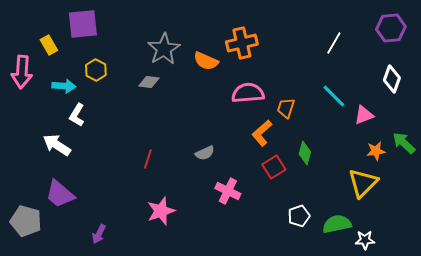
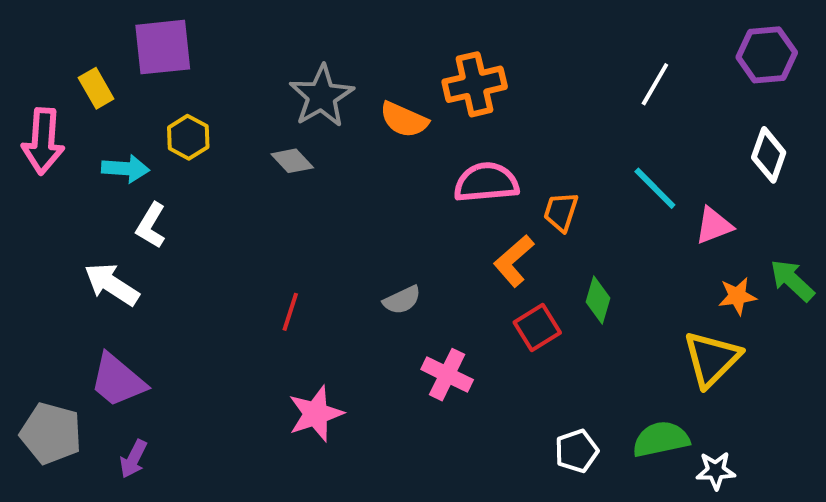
gray diamond: (149, 82) -> (292, 161), turned 40
white pentagon: (299, 216) -> (576, 451), moved
purple arrow: (99, 234) -> (133, 459), moved

